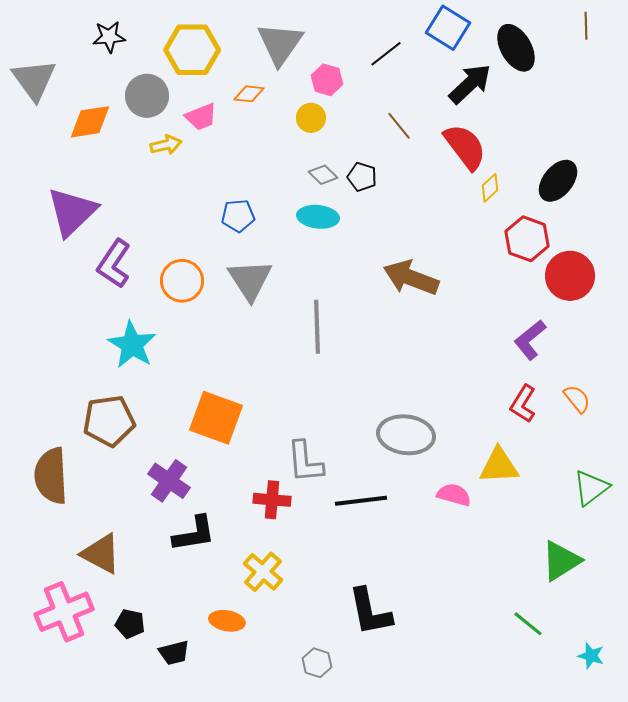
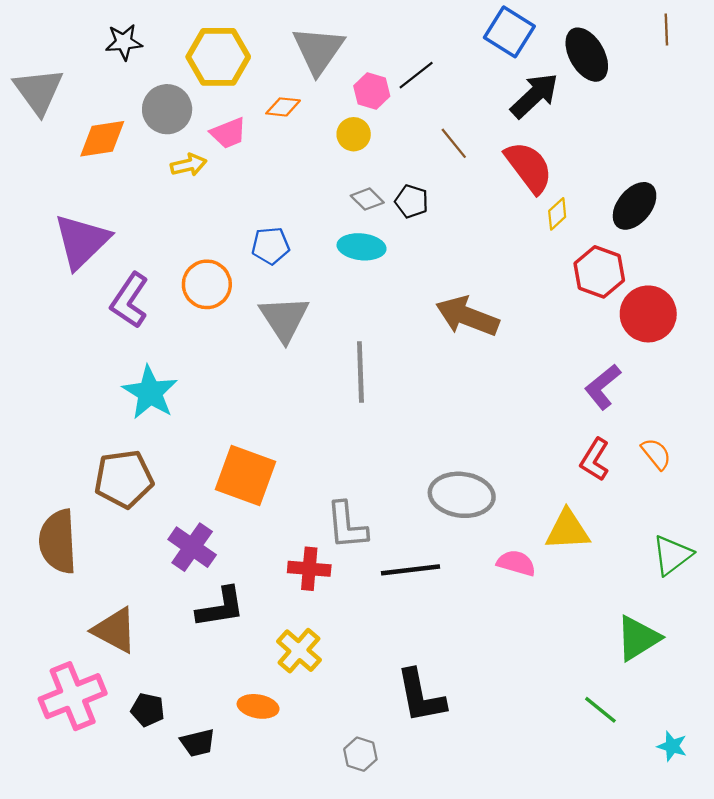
black line: (386, 54) -> (416, 75), moved
orange circle: (182, 281) -> (207, 284), moved

